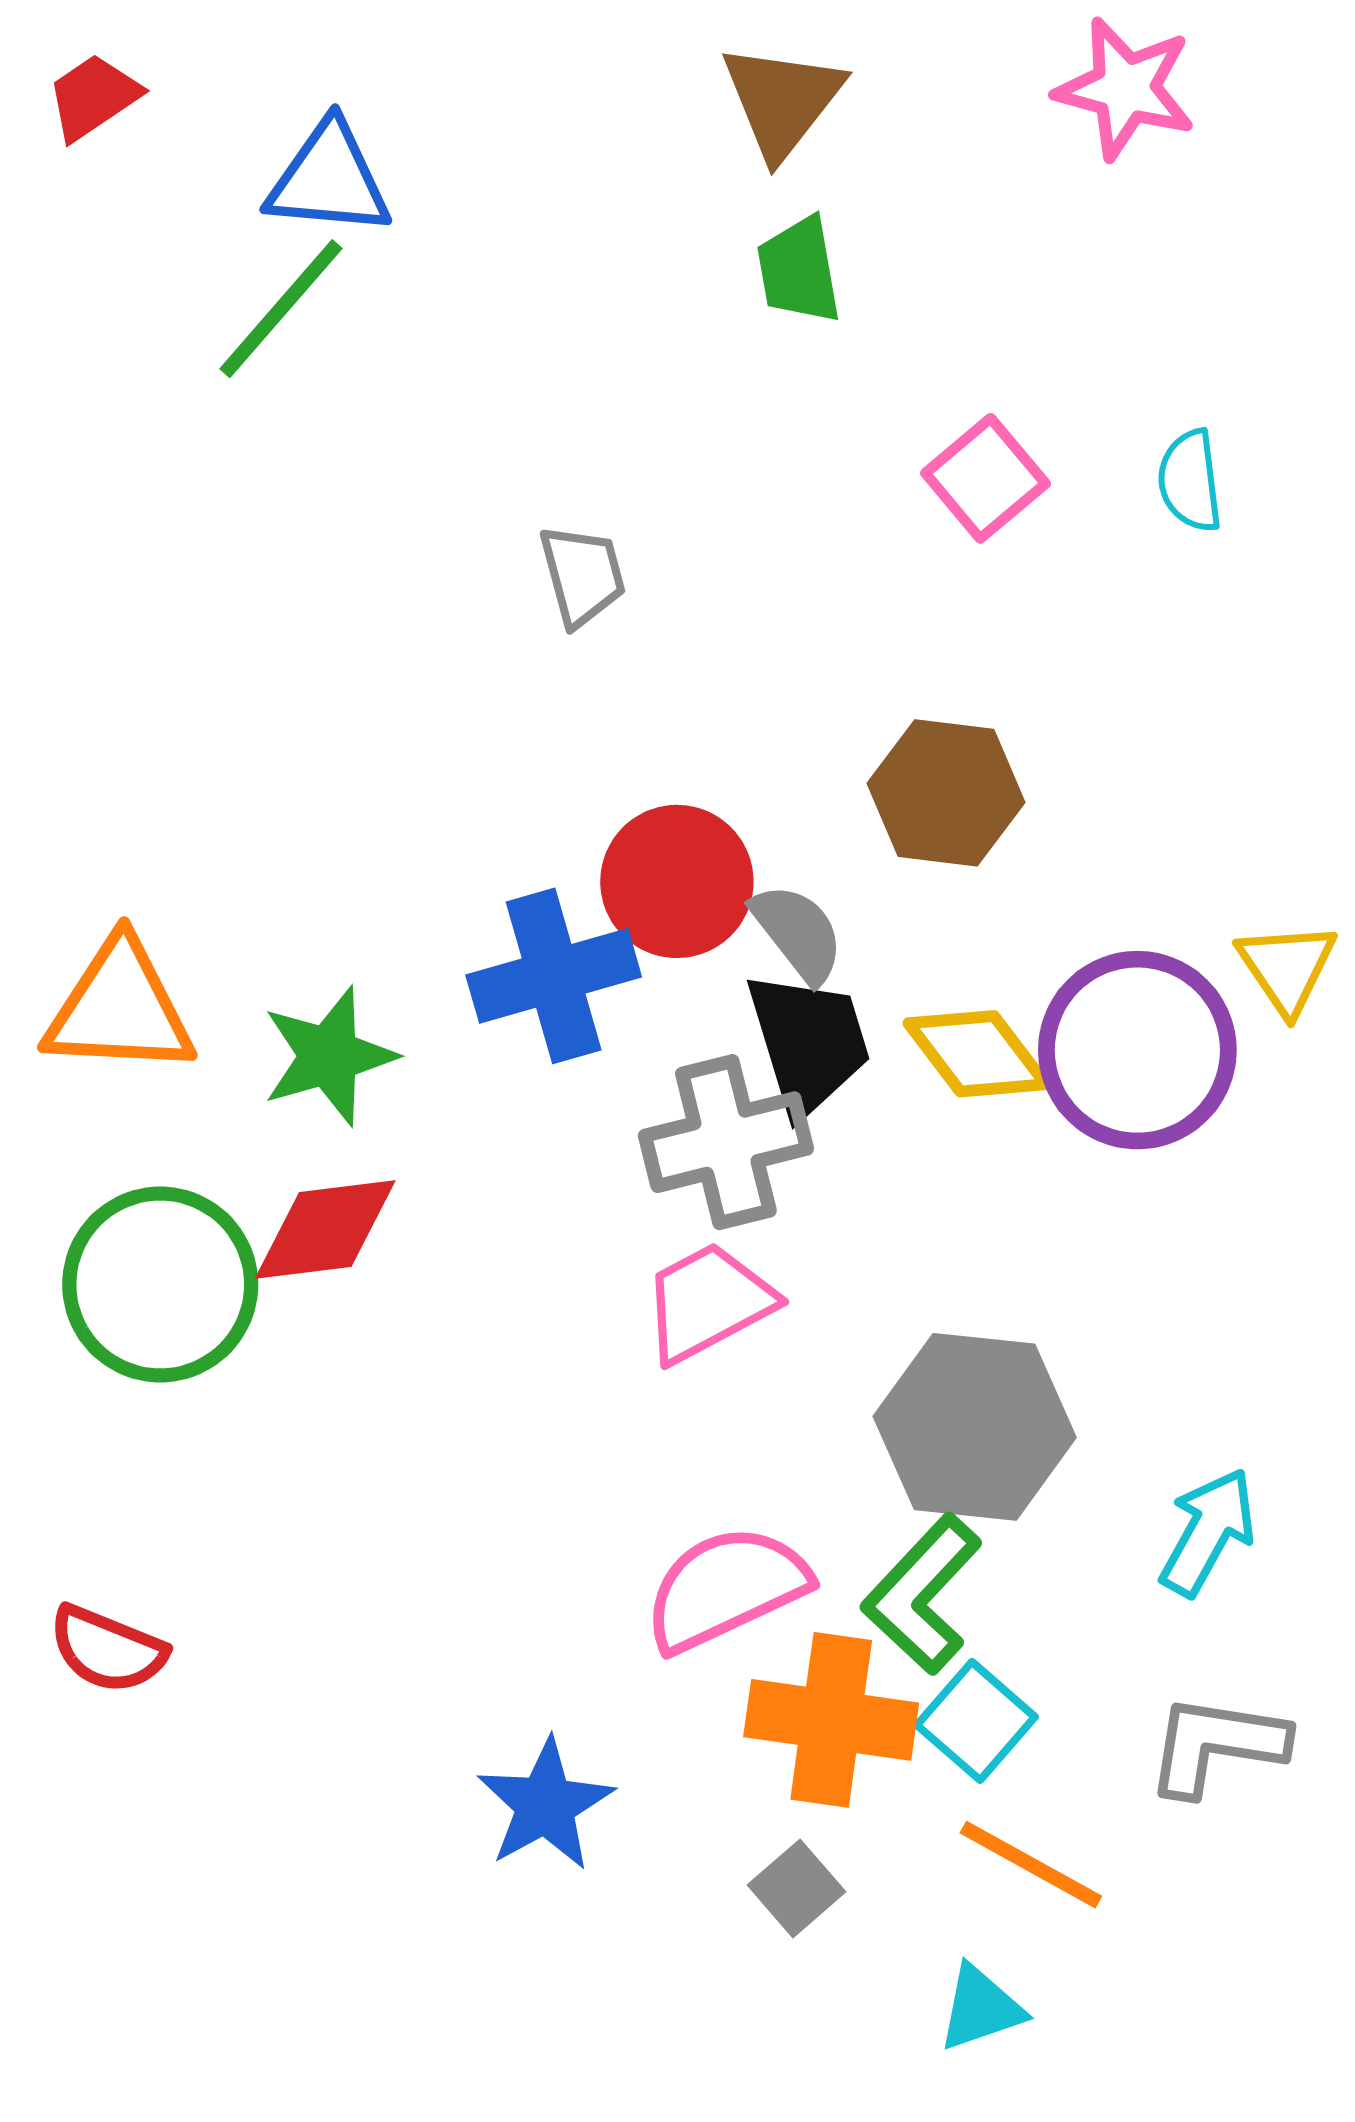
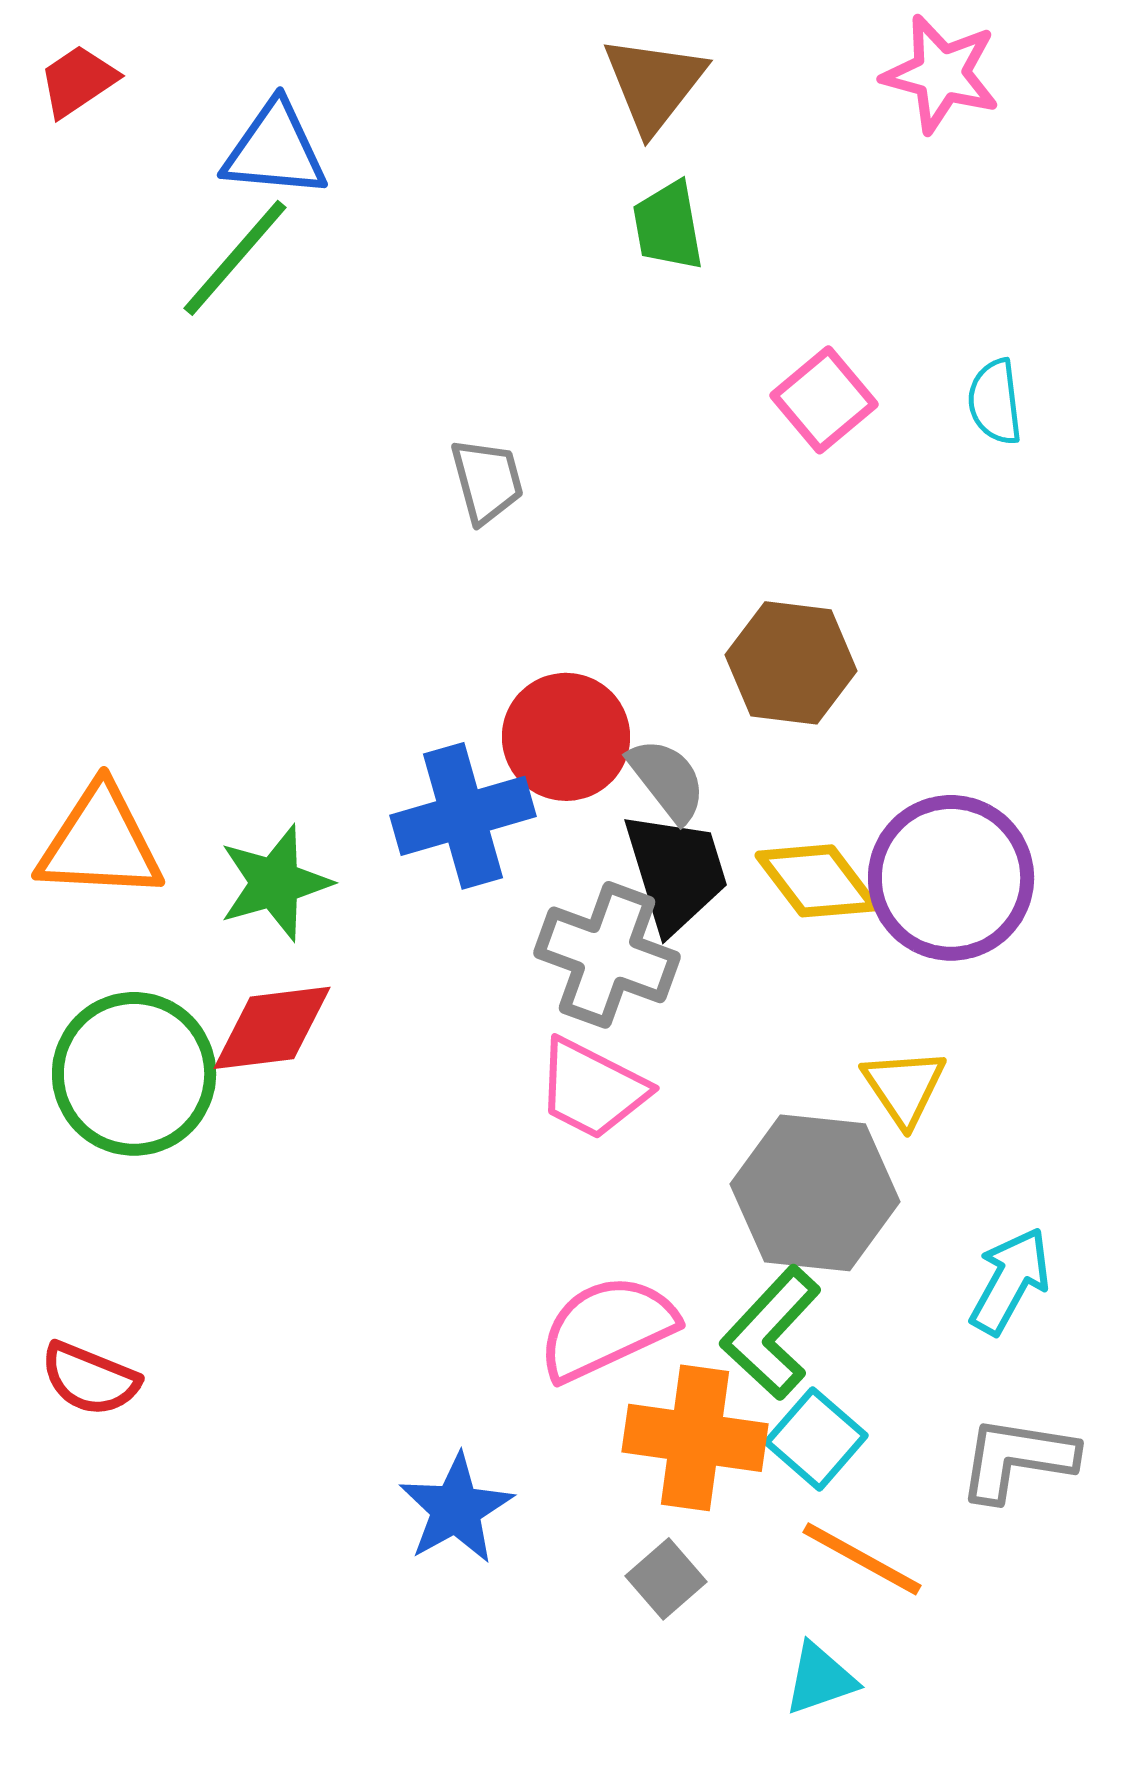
yellow triangle: (1287, 968) -> (904, 1087), moved
gray cross: (726, 1142) -> (607, 955), turned 34
pink trapezoid: (708, 1302) -> (592, 1089), turned -125

